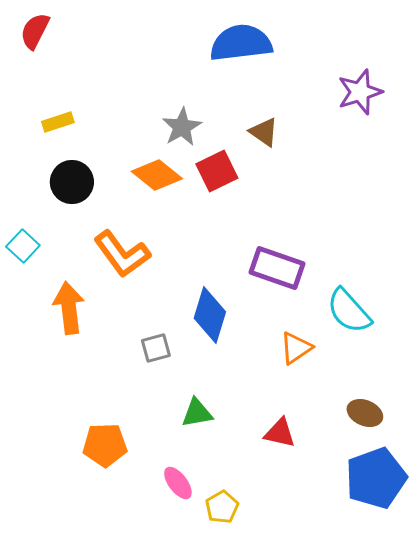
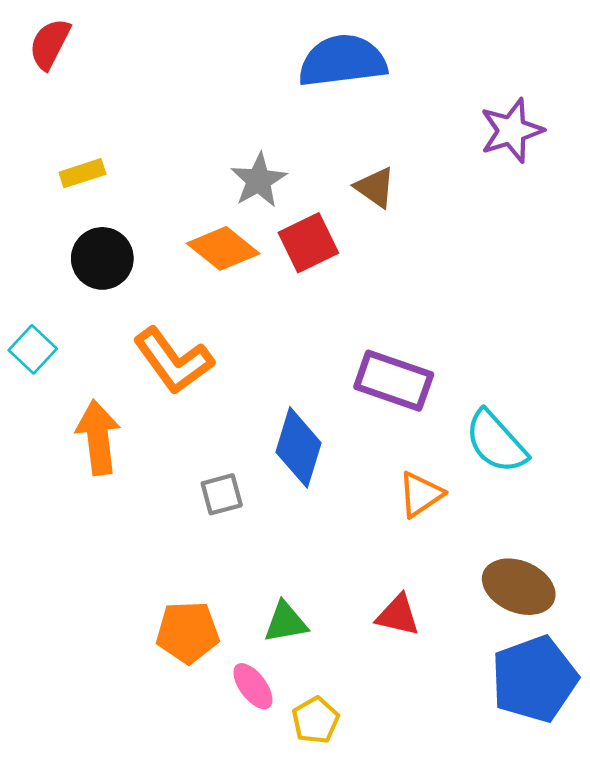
green triangle: (197, 413) -> (286, 622), moved
brown ellipse: (365, 413) -> (519, 587), size x1.4
orange pentagon: (105, 445) -> (188, 632), moved

